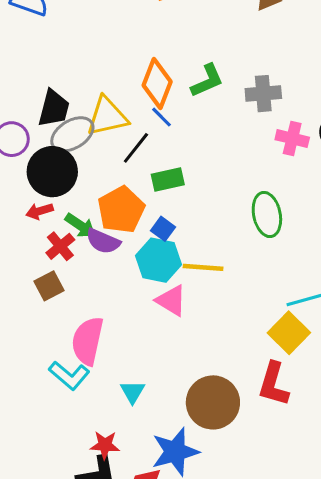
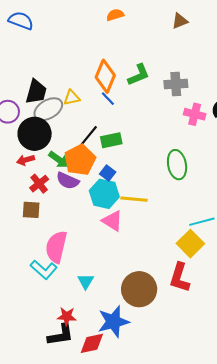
yellow triangle: (107, 116) -> (72, 98), size x0.6
black line: (136, 148) -> (89, 136), moved
green arrow: (80, 226) -> (59, 160), moved
brown square: (49, 286) -> (31, 210), turned 30

